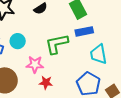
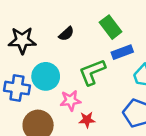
cyan circle: (18, 41) -> (46, 76), size x1.5

